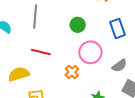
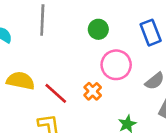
red line: (41, 52) -> (56, 93), moved, turned 30
yellow semicircle: (19, 74) -> (21, 81), moved, turned 30

